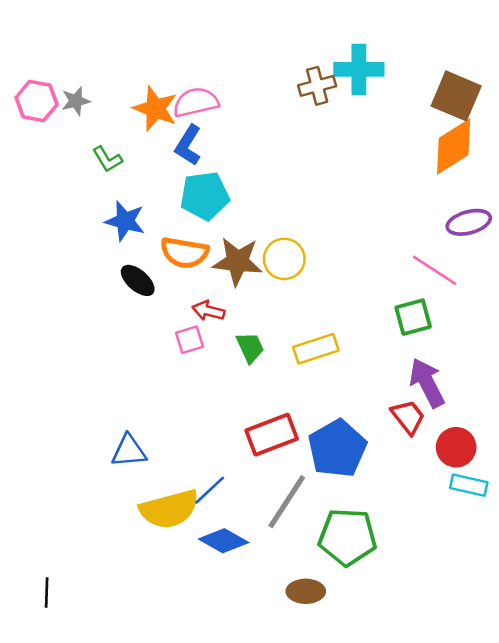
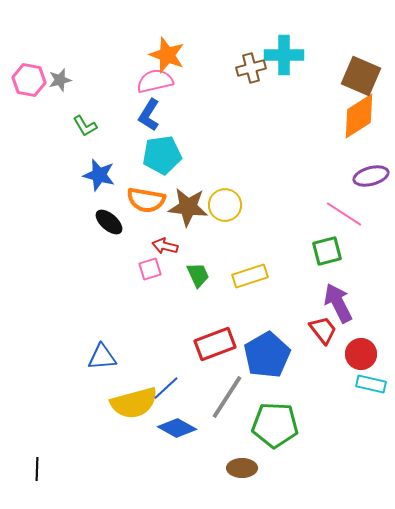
orange star: (155, 109) -> (167, 55), moved

